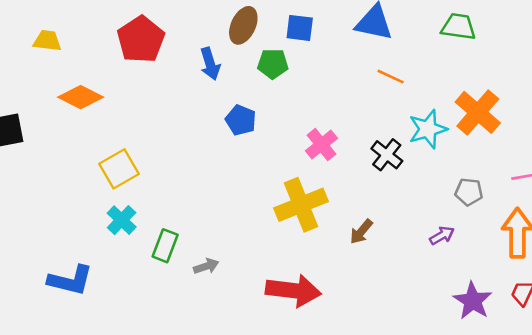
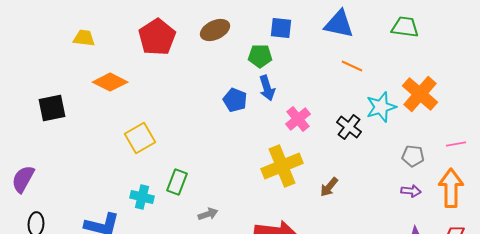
brown ellipse: (243, 25) -> (215, 30), moved, turned 40
blue arrow: (210, 64) -> (267, 88), moved
cyan cross: (122, 220) -> (142, 197), moved, turned -30
purple arrow: (442, 235) -> (411, 191), moved, turned 36
green rectangle: (165, 246) -> (177, 182), moved

